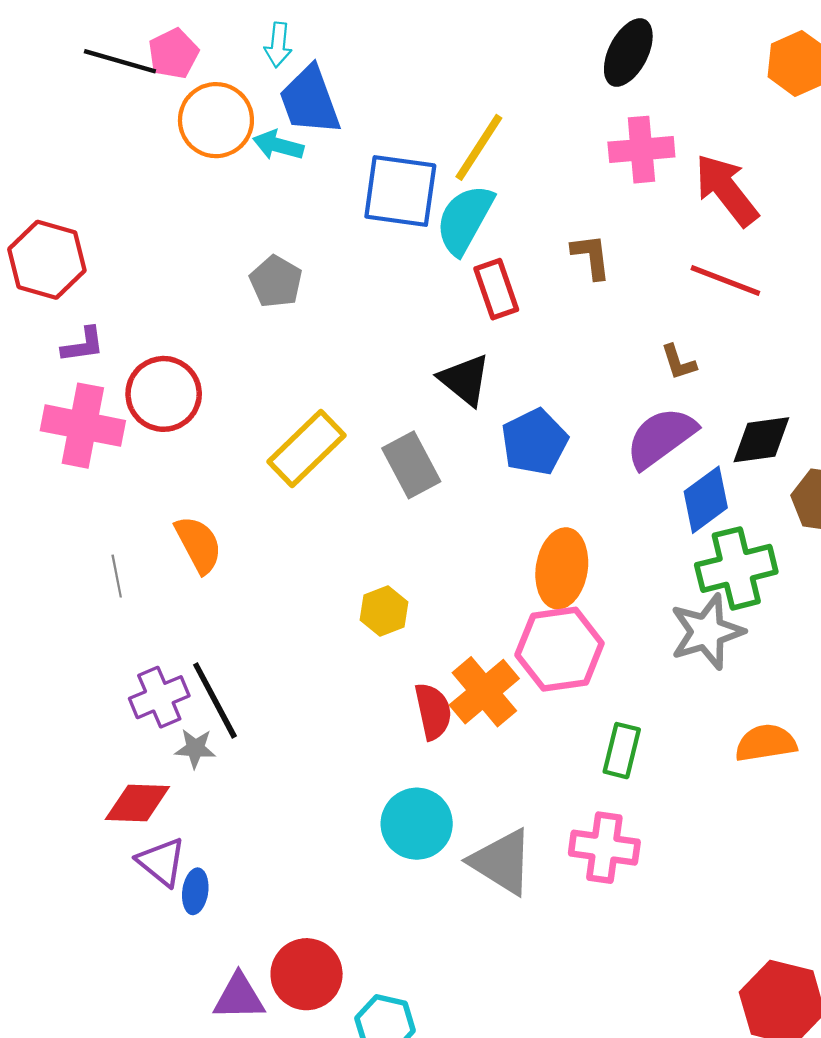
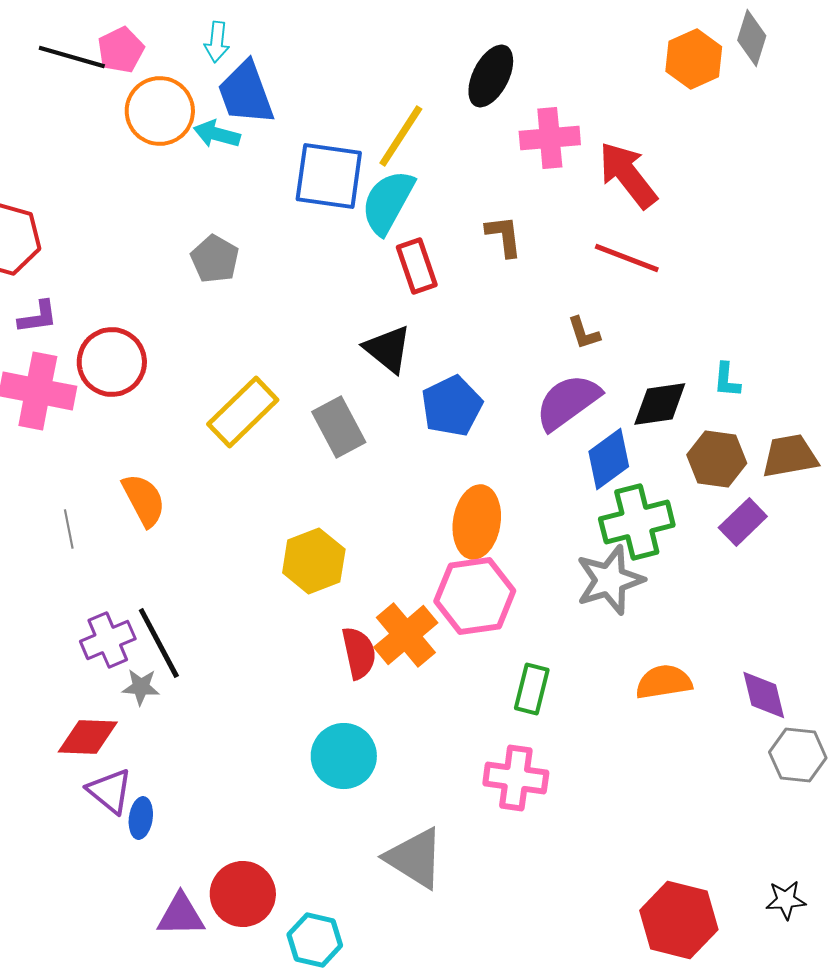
black ellipse: (628, 52) -> (491, 76), moved
yellow hexagon: (384, 611) -> (314, 561), size x1.4
gray triangle: (502, 862) -> (415, 858), moved

